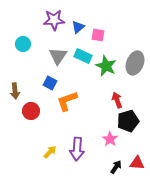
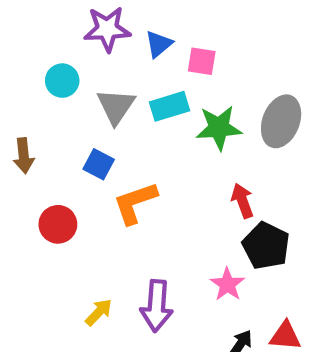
cyan circle: (23, 44) -> (62, 81), moved
cyan rectangle: (83, 56) -> (169, 106), turned -42
green star: (106, 66) -> (219, 128), turned -30
brown arrow: (15, 91) -> (24, 156), moved
black pentagon: (128, 121) -> (266, 246), turned -30

